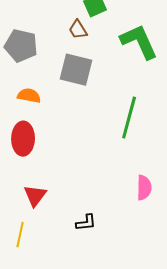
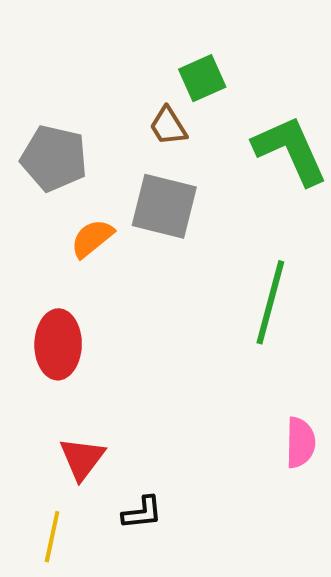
orange semicircle: (29, 96) -> (92, 238), moved, turned -50
black L-shape: (86, 223) -> (142, 513), moved

